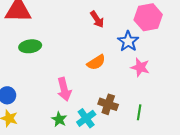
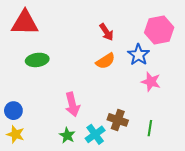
orange semicircle: (96, 62) -> (105, 61), moved

